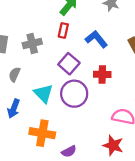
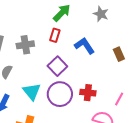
red cross: (102, 74) -> (88, 93), moved

